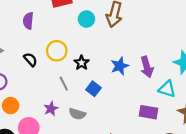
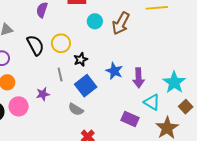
black semicircle: (30, 60) -> (35, 45), size x1.5
blue star: (120, 66) -> (114, 71), turned 30
blue square: (94, 89) -> (86, 86), size x1.5
gray semicircle: (77, 114) -> (76, 109), moved

